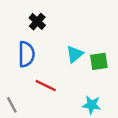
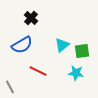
blue semicircle: (26, 54) -> (22, 45), turned 60
cyan star: (92, 105) -> (76, 73), moved

